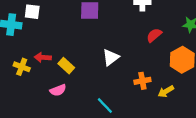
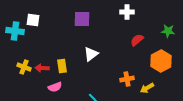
red arrow: (43, 57) -> (42, 68), moved
white triangle: (111, 57) -> (91, 54), moved
yellow rectangle: (66, 66) -> (62, 66), turned 40

